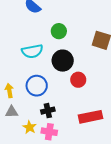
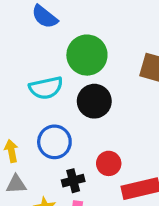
green circle: (59, 31) -> (87, 55), size x1.6
red circle: (78, 80) -> (109, 163), moved

